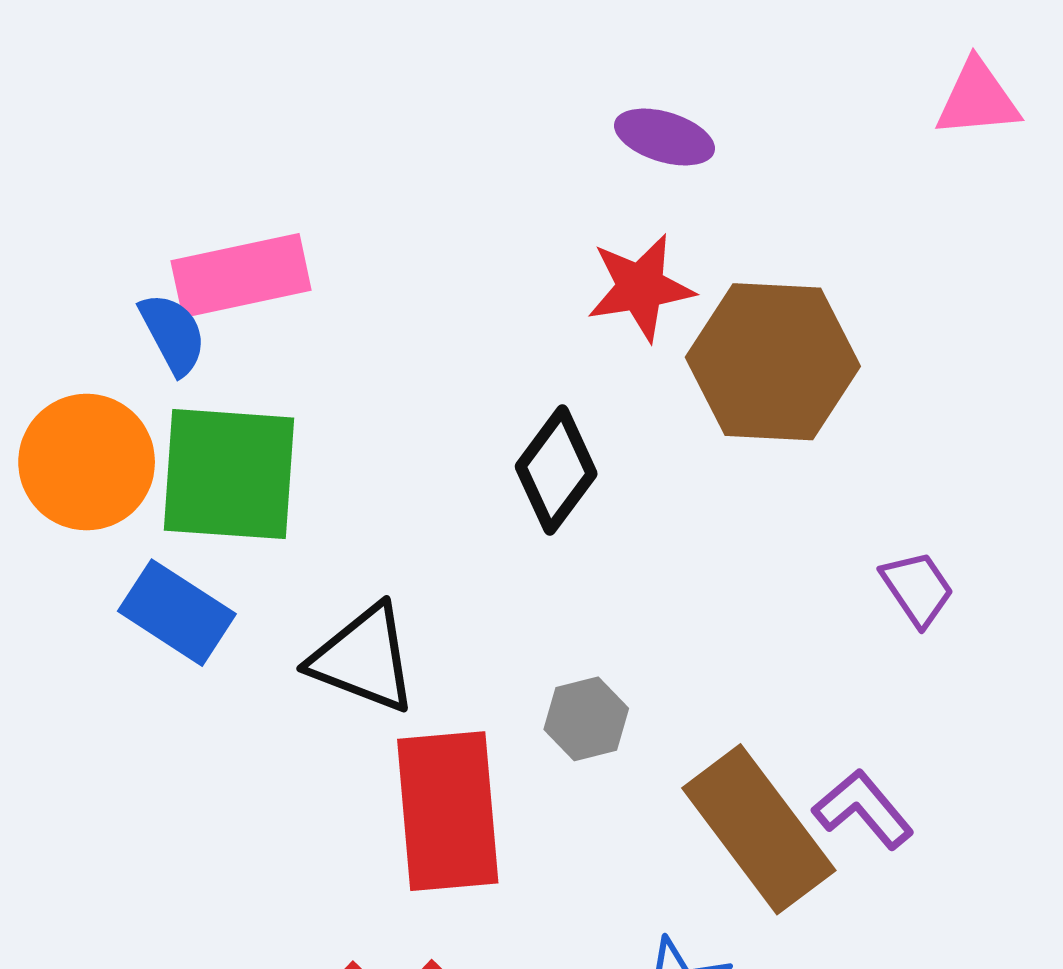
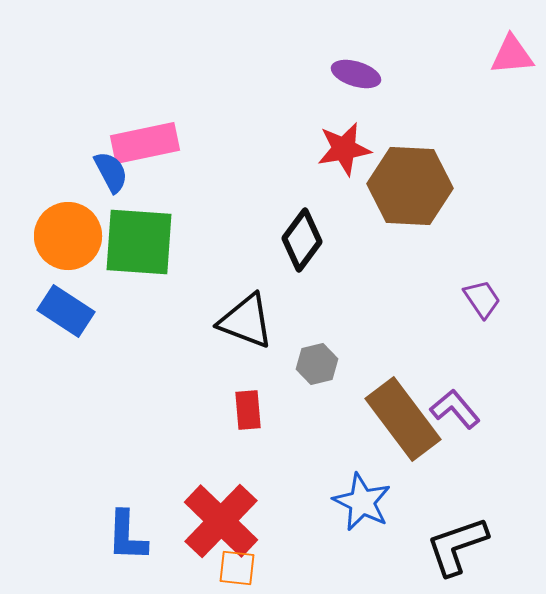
blue rectangle: (177, 613) -> (66, 311), moved
black triangle: (364, 659) -> (246, 321), moved
red rectangle: (448, 811) -> (248, 410), size x0.5

